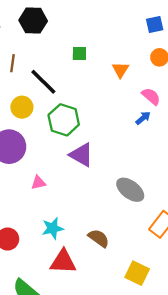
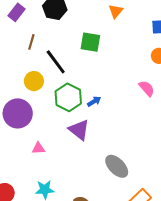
green square: (79, 54) -> (90, 42), size x1.5
orange triangle: (120, 70) -> (116, 11), moved
blue arrow: (143, 118) -> (94, 101), moved

